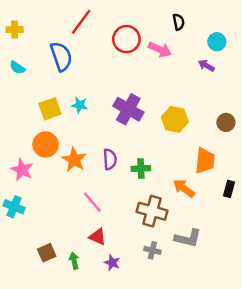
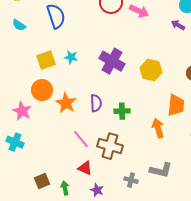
orange arrow: (184, 188) -> (158, 128), turned 36
brown cross: (152, 211) -> (110, 146), moved

